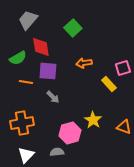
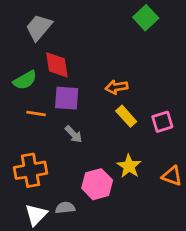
green square: (73, 28) -> (146, 18), moved
pink square: (123, 68) -> (162, 122), moved
yellow rectangle: (109, 84) -> (126, 116), moved
gray semicircle: (57, 152) -> (65, 208), moved

